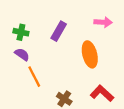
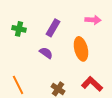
purple semicircle: (22, 54) -> (46, 53), moved
orange line: (34, 77) -> (18, 85), moved

